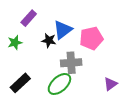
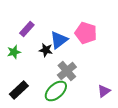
pink pentagon: (91, 38) -> (86, 33), moved, turned 30
gray cross: (71, 63) -> (67, 71), turned -36

